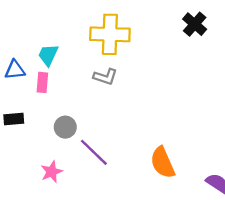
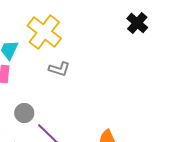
yellow cross: (110, 34) -> (44, 32), moved, turned 36

